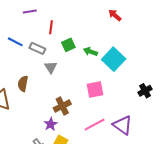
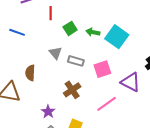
gray rectangle: (37, 48) -> (76, 61), moved
purple star: (51, 124) -> (48, 112), moved
purple triangle: (123, 125) -> (131, 82), moved

